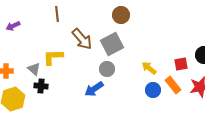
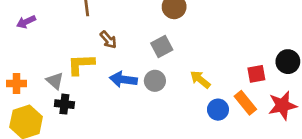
brown arrow: (82, 39) -> (108, 40), moved, size x0.6
gray square: (112, 44) -> (162, 47), size x0.7
yellow arrow: (149, 68) -> (200, 79), moved
blue arrow: (94, 89) -> (123, 79), moved, turned 42

